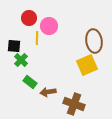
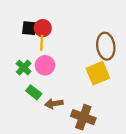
red circle: (29, 18) -> (43, 28), moved
pink circle: (49, 26) -> (45, 65), moved
black square: (14, 46) -> (29, 28), moved

